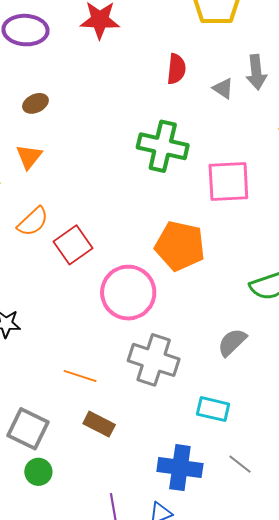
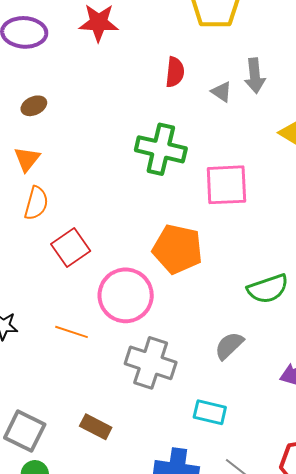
orange semicircle: (33, 222) -> (36, 203), moved, turned -32
orange line: (80, 376) -> (71, 332), moved

